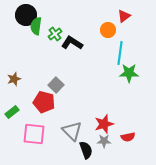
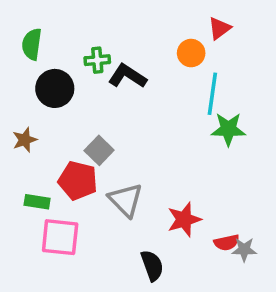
black circle: (26, 15) -> (55, 88), moved
green semicircle: (36, 26) -> (32, 44), moved
green cross: (55, 34) -> (97, 60), turned 32
green rectangle: (12, 112) -> (37, 202), moved, turned 48
gray triangle: (72, 131) -> (126, 200), moved
gray star: (104, 141) -> (244, 250), moved

